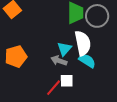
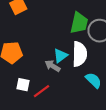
cyan semicircle: (87, 61) -> (94, 80), moved
white square: (67, 81) -> (23, 85), moved

